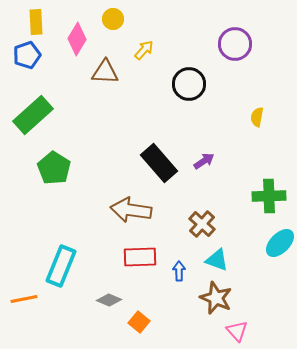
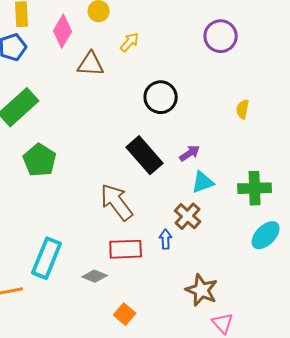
black circle: (189, 84) -> (161, 97), moved
brown arrow: (131, 210) -> (117, 202), turned 45
cyan triangle: (217, 260) -> (203, 182), moved, turned -40
blue arrow: (179, 271) -> (166, 239), moved
gray diamond: (109, 300) -> (95, 276), moved

